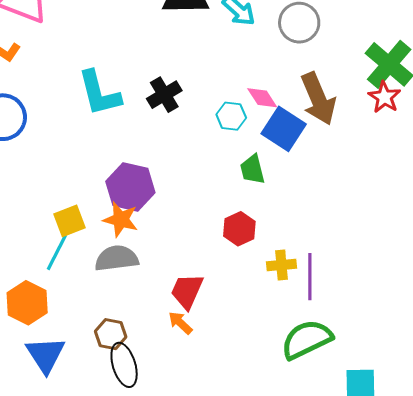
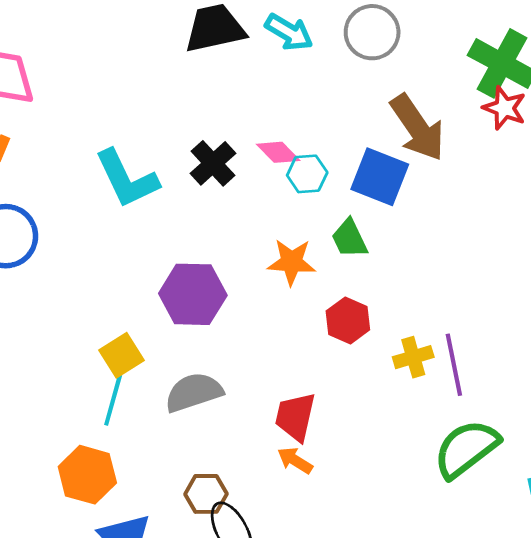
pink diamond: (262, 98) -> (278, 152), moved
orange star: (121, 220) -> (292, 262), moved

